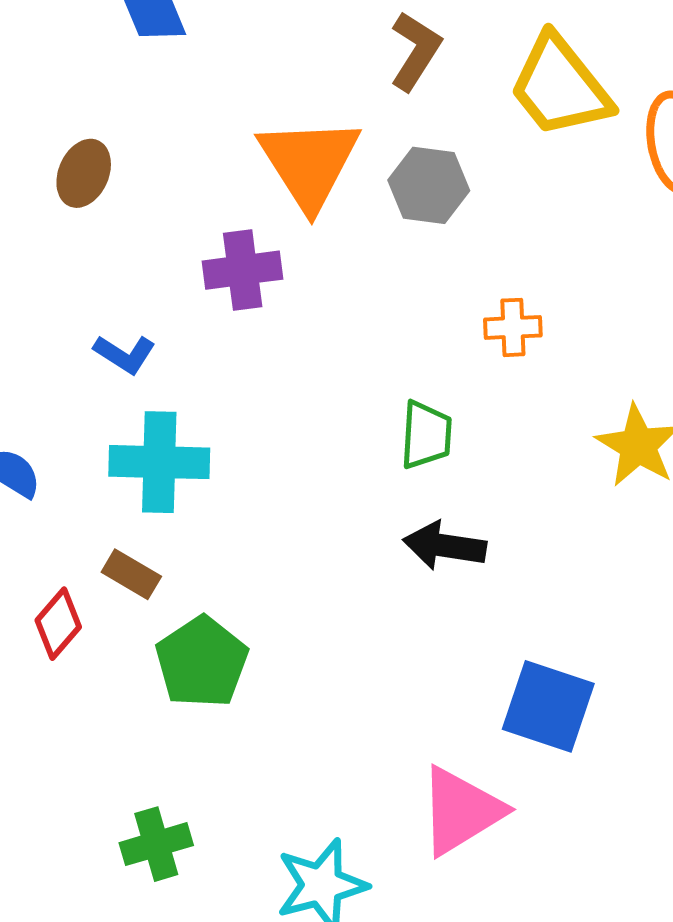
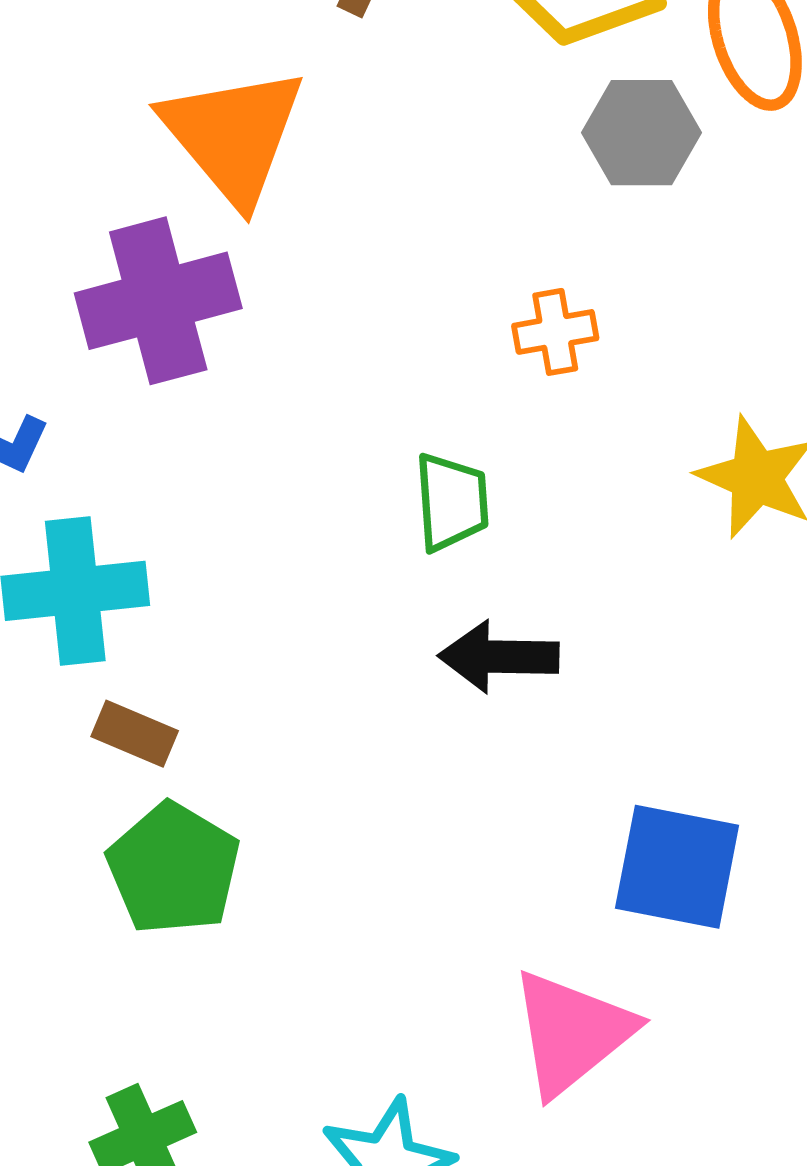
gray hexagon: (429, 185) -> (642, 133), moved
purple cross: (243, 270) -> (158, 301), size x1.4
brown rectangle: (131, 574) -> (135, 734), moved

